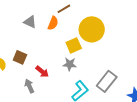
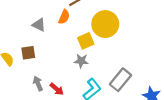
gray triangle: (30, 22) -> (39, 25), moved
brown square: (20, 57) -> (28, 53), turned -32
red arrow: (42, 72) -> (57, 89), moved

